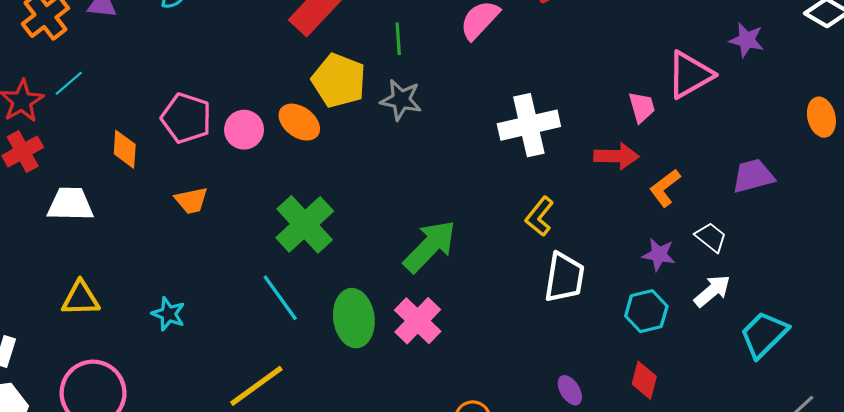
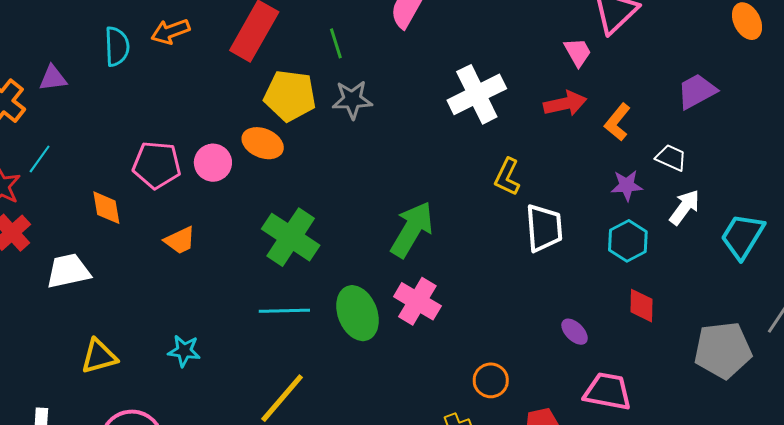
cyan line: (280, 298) -> (284, 311), turned -42

